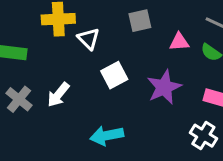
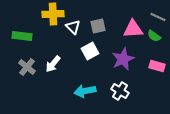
gray square: (140, 21) -> (98, 26), moved
pink triangle: (179, 42) -> (133, 29), size x1.5
white cross: (203, 136) -> (120, 91), moved

